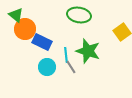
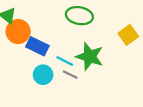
cyan line: (66, 55) -> (65, 61), turned -56
gray line: (71, 67) -> (70, 75), turned -32

